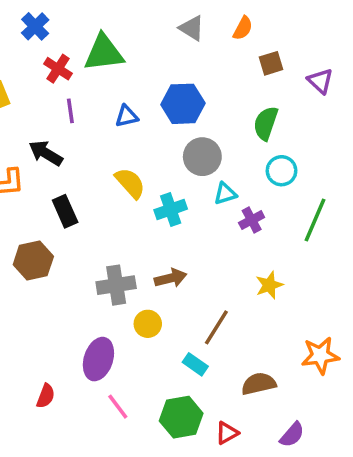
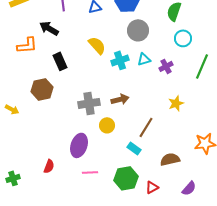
cyan triangle: (225, 194) -> (144, 59), moved
pink line: (118, 407) -> (90, 172), turned -56

